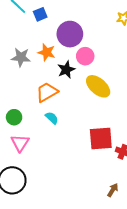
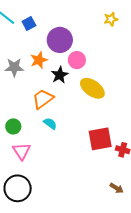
orange star: (47, 52) -> (39, 60), turned -30
brown arrow: (113, 190) -> (117, 188), turned 96

